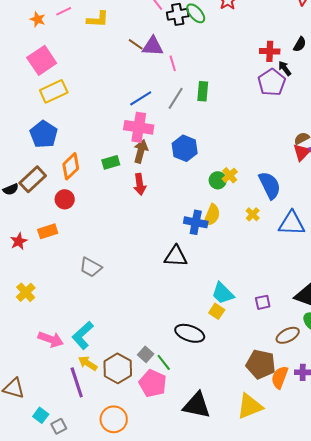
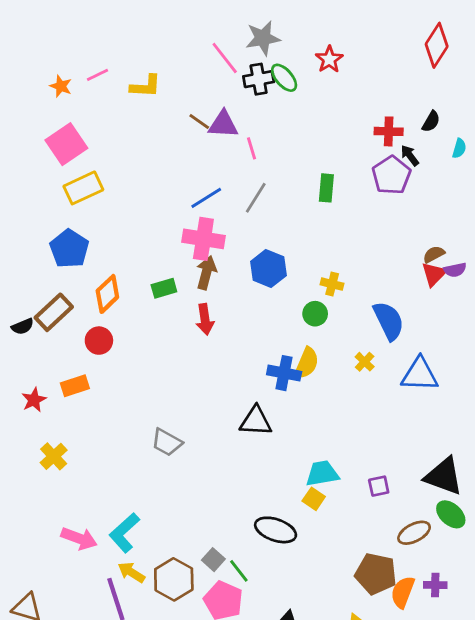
green rectangle: (203, 91) -> (326, 188), moved
yellow cross: (230, 175) -> (332, 284), moved, turned -35
gray trapezoid: (91, 267) -> (167, 442), moved
yellow cross: (26, 292) -> (54, 456), moved
cyan trapezoid: (223, 293) -> (322, 473), turned 125

